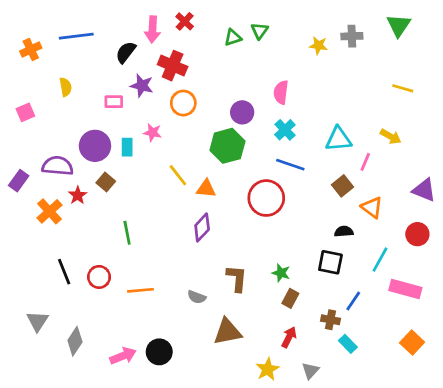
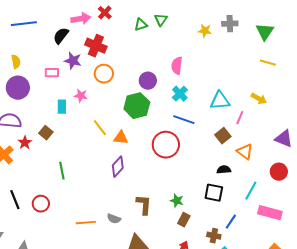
green triangle: (399, 25) -> (265, 32), moved
pink arrow: (153, 29) -> (81, 19), turned -102
purple circle: (95, 146) -> (18, 88), moved
orange line: (140, 290) -> (86, 223), moved

